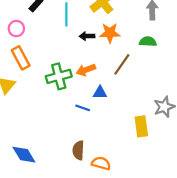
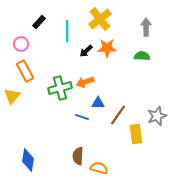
black arrow: (87, 36) -> (86, 51), turned -40
brown line: (122, 64) -> (118, 115), moved
blue diamond: (24, 155) -> (28, 160), turned 40

